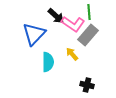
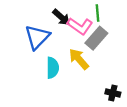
yellow arrow: (72, 54) -> (79, 59), size x1.5
black cross: (87, 85) -> (113, 93), moved

